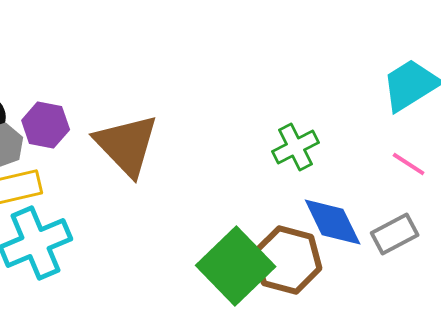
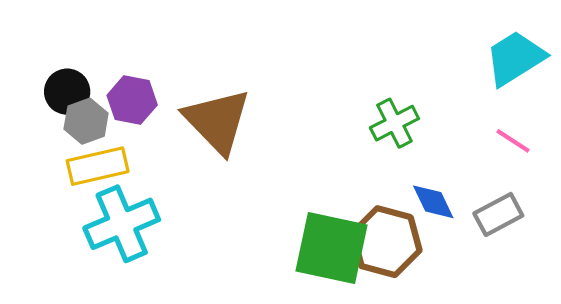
blue diamond: (333, 222) -> (433, 202), size x0.7
green square: (236, 266) -> (332, 248), turned -34

